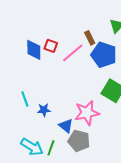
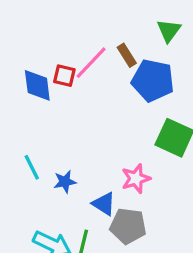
pink line: (73, 53) -> (91, 63), moved
pink star: (87, 113) -> (136, 179), size x0.7

